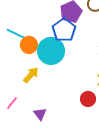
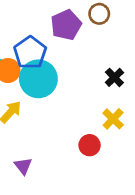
blue pentagon: (64, 30) -> (30, 53), moved

